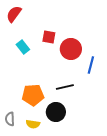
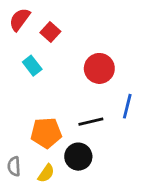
red square: (49, 37) -> (50, 32), moved, turned 32
blue line: (91, 65) -> (127, 106), moved
yellow semicircle: (33, 124) -> (46, 173), turned -64

